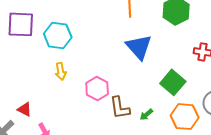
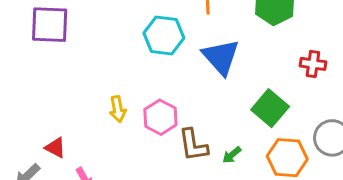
cyan hexagon: (58, 35) -> (164, 36), moved
yellow arrow: (61, 71) -> (118, 109), moved

